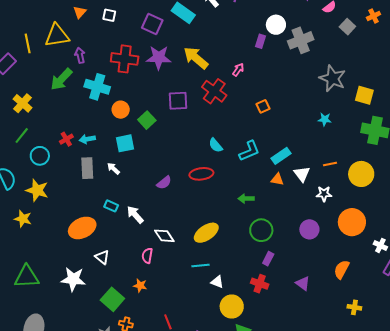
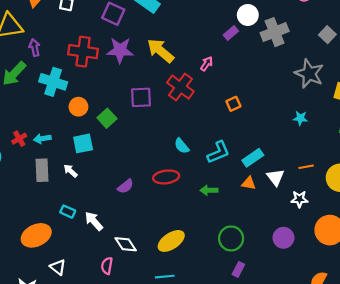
gray square: (347, 27) -> (327, 35), moved
purple rectangle: (261, 41) -> (231, 33), turned 32
green arrow: (246, 199) -> (209, 190), moved

